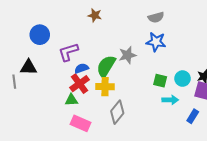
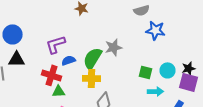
blue circle: (40, 35) -> (12, 34), moved
blue star: (156, 42) -> (156, 30), moved
red cross: (80, 84) -> (52, 75), moved, turned -36

